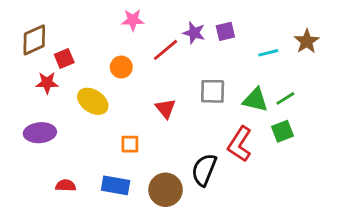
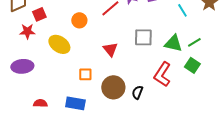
cyan line: (268, 53) -> (182, 10), turned 72
green square: (282, 131) -> (192, 65), turned -35
black semicircle: (204, 170) -> (137, 92), size x0.6
brown circle: (166, 190) -> (113, 87), moved

